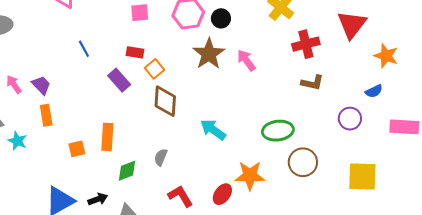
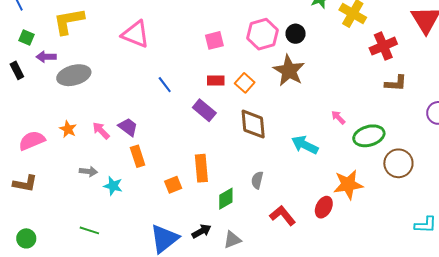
pink arrow: (246, 60) -> (338, 117), moved, size x0.7
orange square: (155, 69) -> (245, 83), moved

